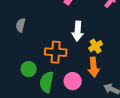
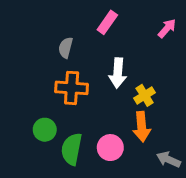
gray semicircle: (21, 25) -> (66, 48), moved
orange cross: (56, 52) -> (72, 88), moved

